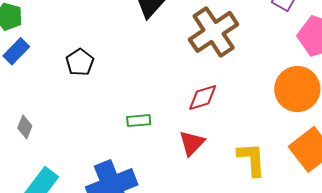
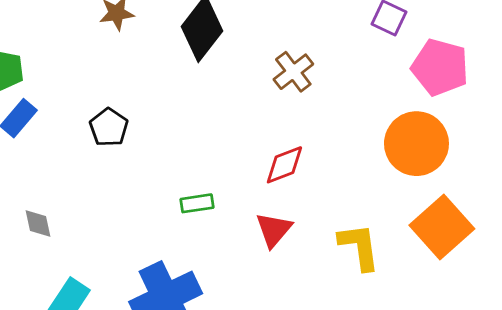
brown cross: (214, 32) -> (293, 72), size x0.6
gray diamond: (25, 127) -> (38, 223), turned -30

